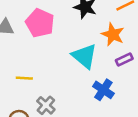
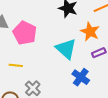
pink pentagon: (40, 23) -> (25, 33), moved

